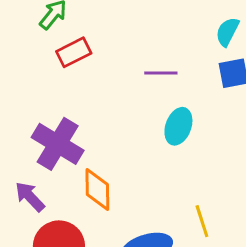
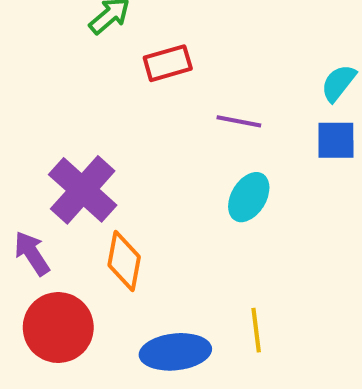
red rectangle: (74, 52) -> (168, 63), moved

